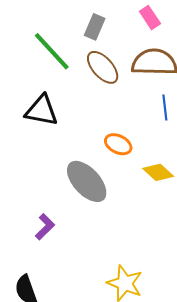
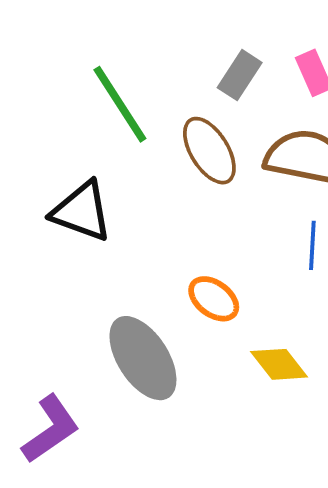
gray rectangle: (95, 27) -> (240, 75), moved
purple L-shape: (45, 227) -> (51, 429), size x1.4

